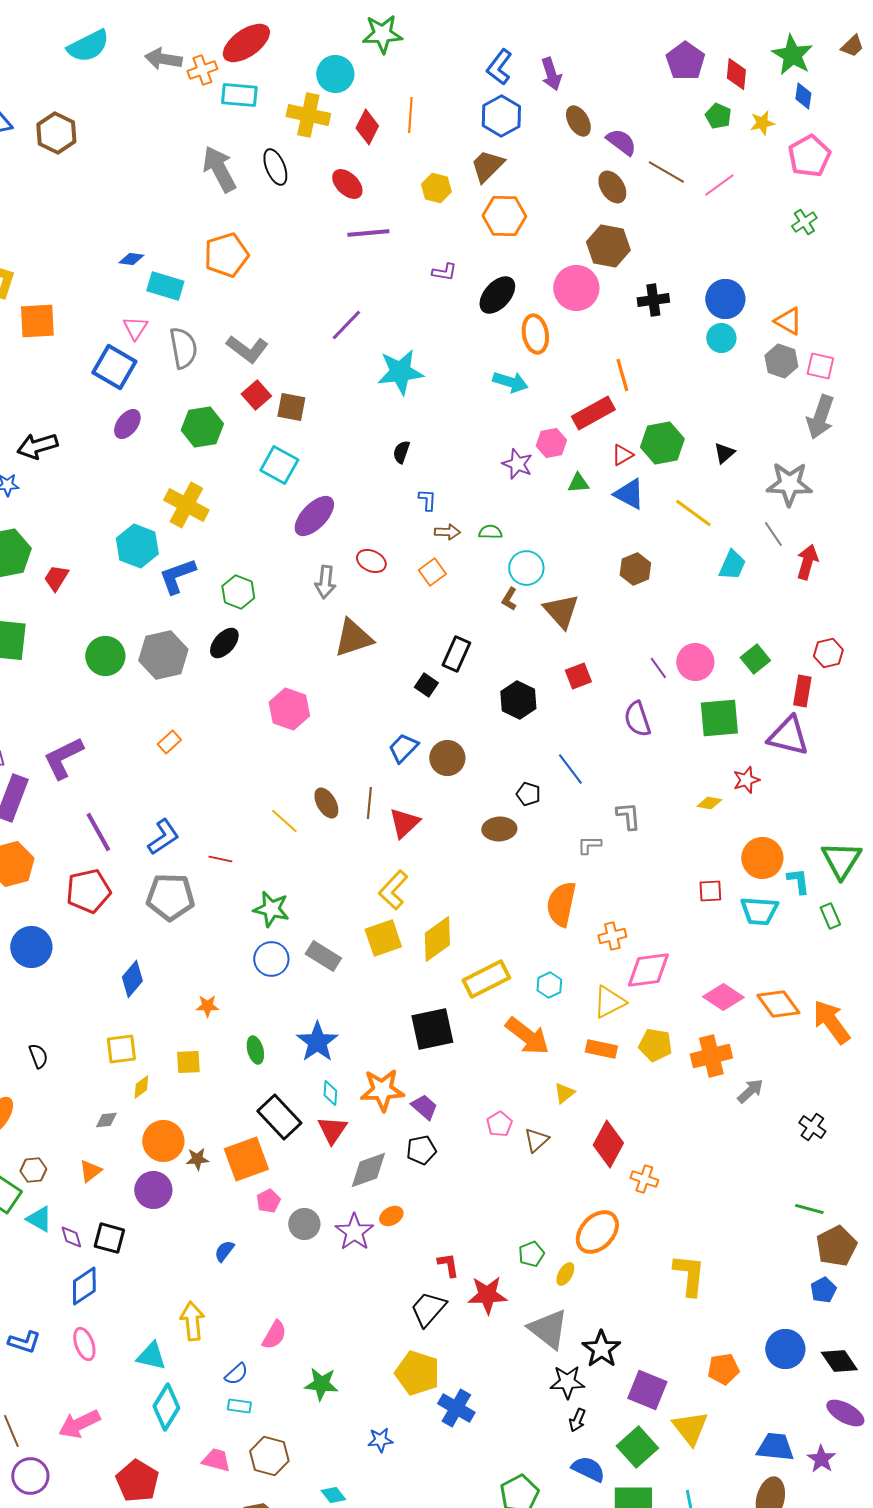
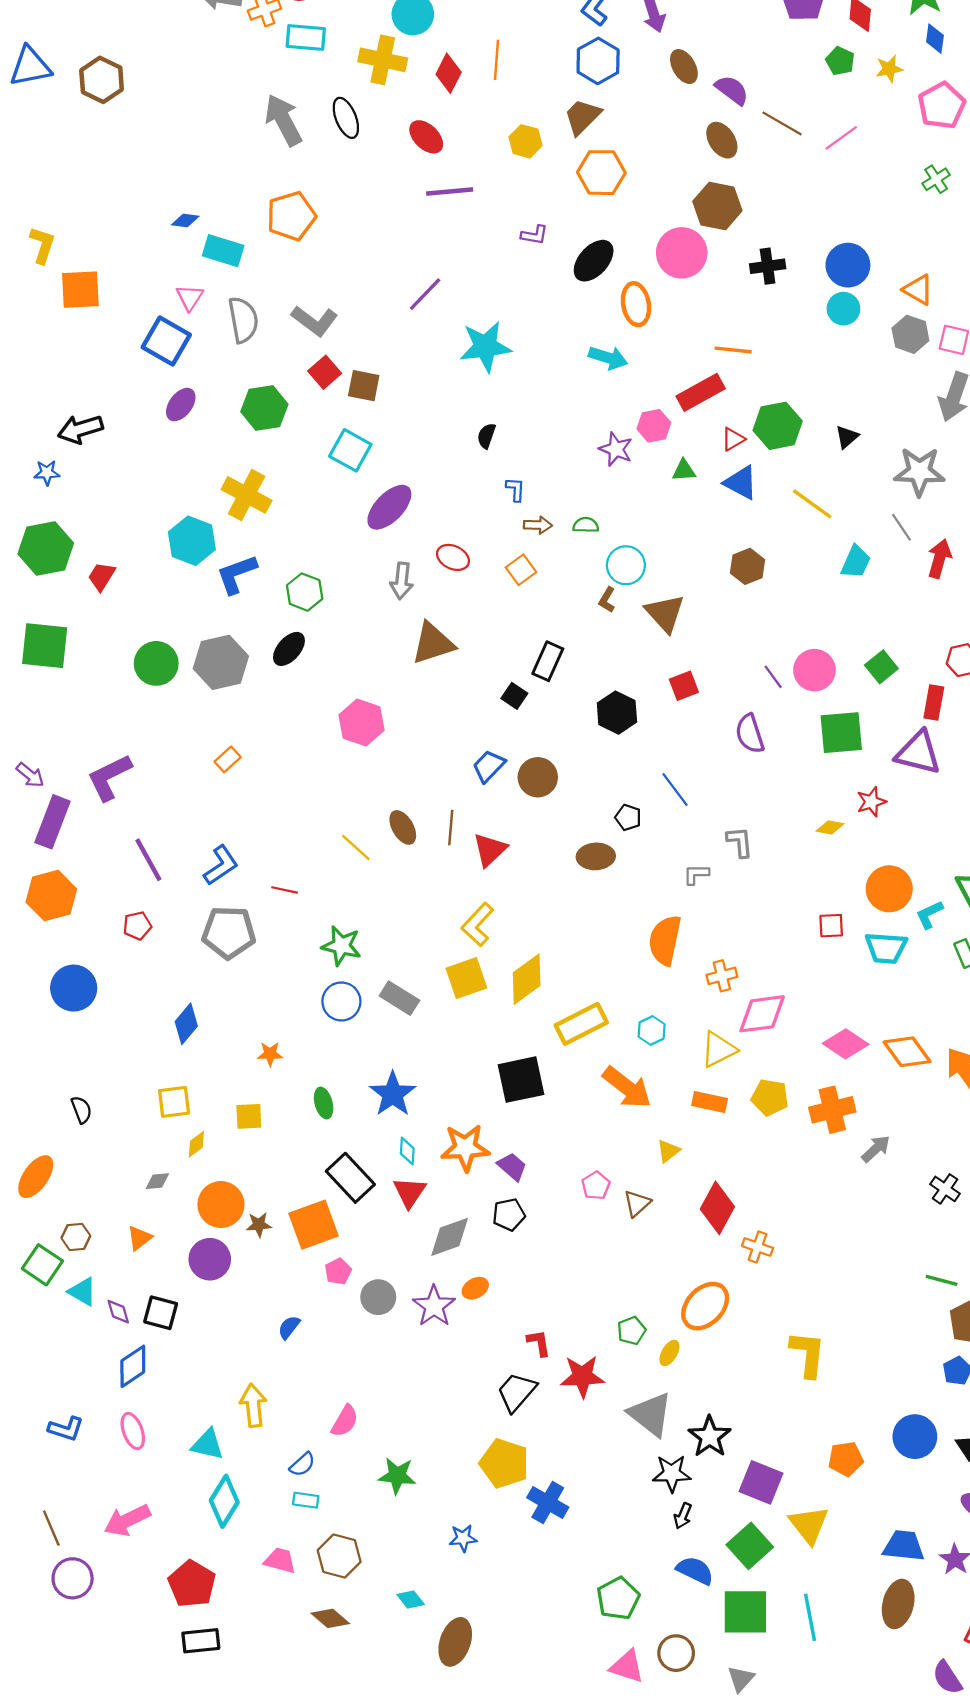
orange line: (622, 375) -> (733, 350), turned -68
cyan L-shape: (798, 881) -> (929, 914), turned -108
red pentagon: (88, 891) -> (137, 926), size x0.6

